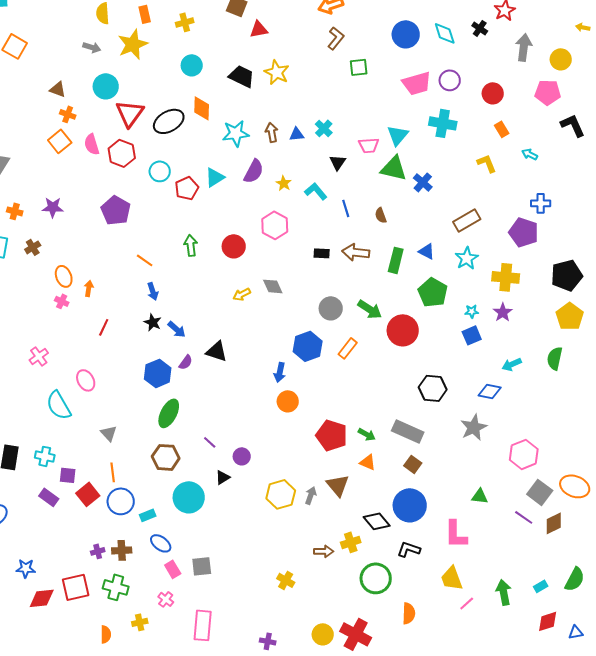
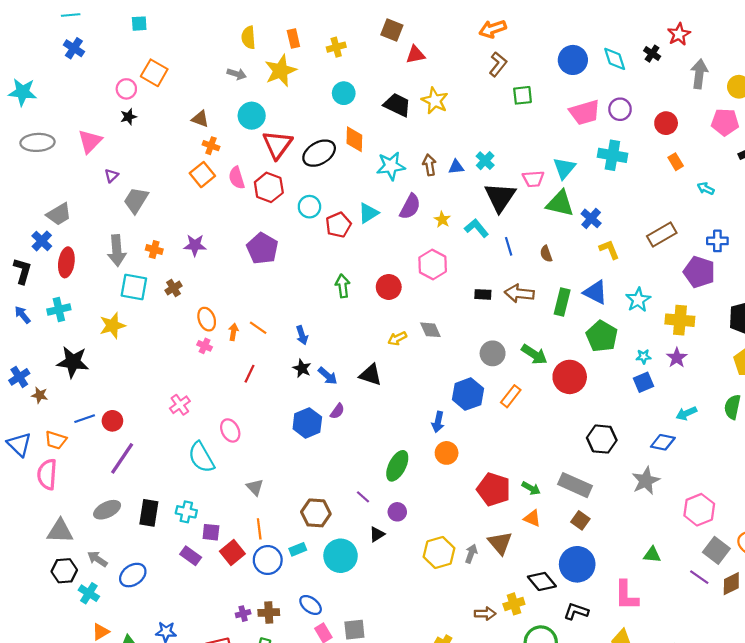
black triangle: (338, 162) -> (500, 197), size x1.8
yellow L-shape: (487, 163) -> (609, 249), moved
brown rectangle: (467, 220) -> (662, 235), moved
blue triangle: (427, 251) -> (595, 292), size x1.4
orange line: (145, 260) -> (258, 328), moved
black triangle: (217, 351) -> (370, 375), moved
green ellipse: (169, 413) -> (397, 466), moved
cyan rectangle: (148, 515) -> (298, 549), moved

